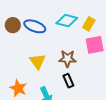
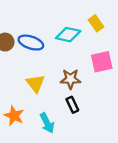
yellow rectangle: (89, 24) -> (96, 23), moved, turned -64

